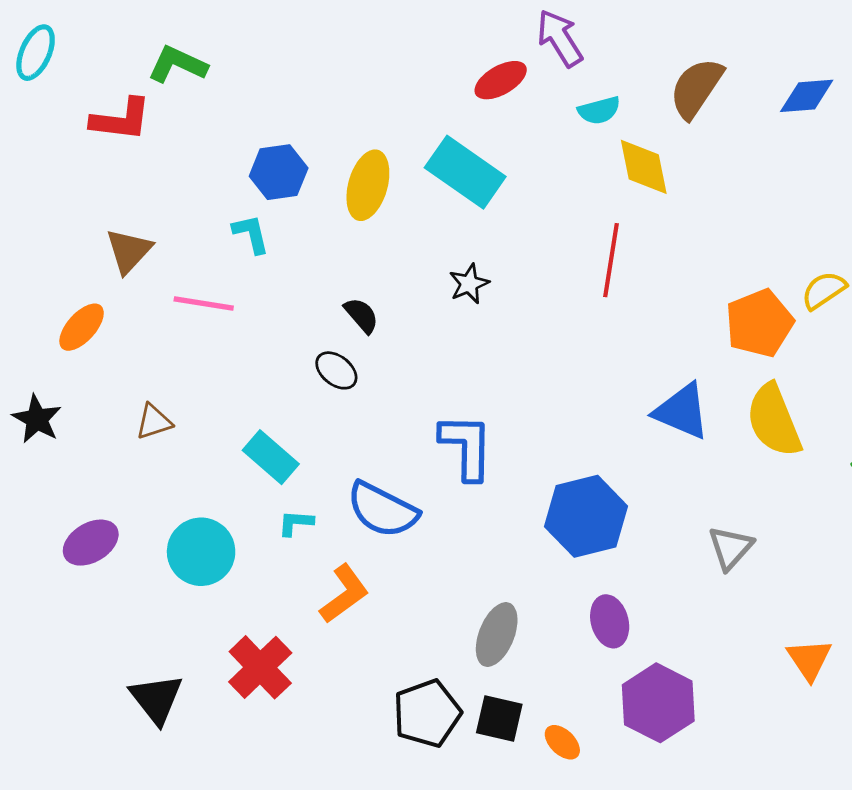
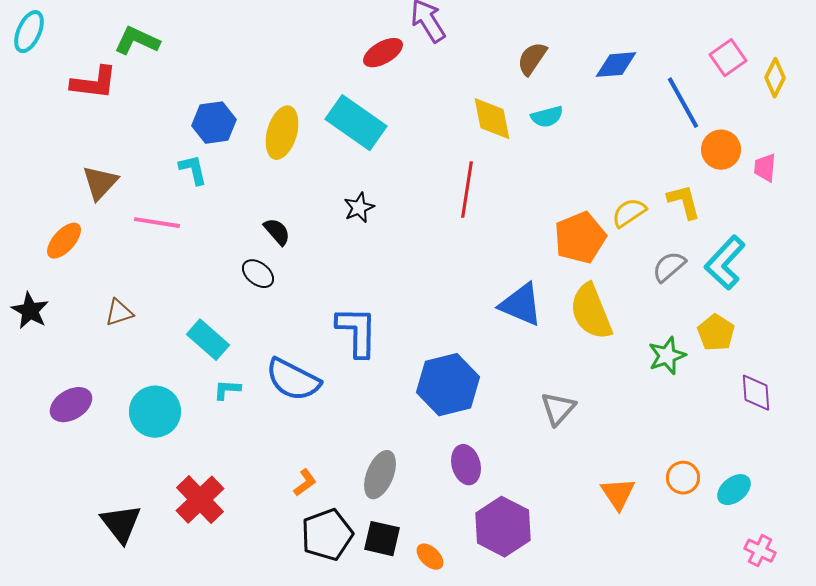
brown semicircle: (696, 88) -> (532, 59), size x0.7
cyan semicircle: (599, 110) -> (547, 117), moved
orange L-shape: (344, 594) -> (305, 483), moved, size x0.6

